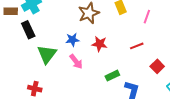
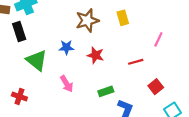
pink line: (147, 17) -> (158, 39), moved
green triangle: (47, 54) -> (37, 60), turned -35
pink arrow: (76, 62) -> (67, 84), moved

